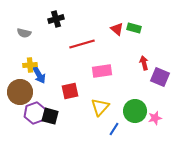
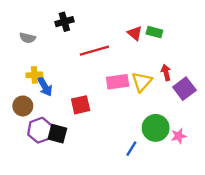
purple square: (160, 77) -> (184, 89), turned 30
brown circle: (20, 92) -> (23, 106), size x0.7
yellow triangle: (100, 107) -> (142, 82), moved

